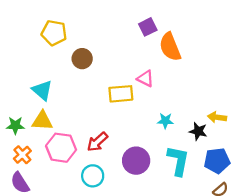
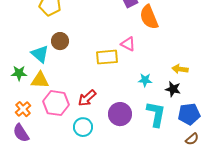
brown circle: (82, 59) -> (60, 41), moved
yellow arrow: (217, 117) -> (180, 69), moved
green star: (15, 125) -> (19, 73), moved

